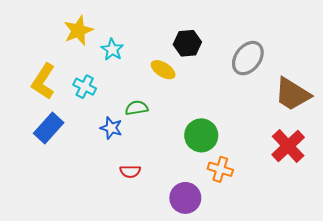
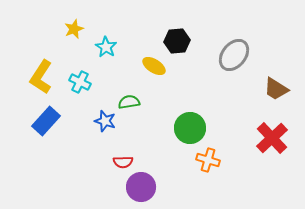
yellow star: (78, 31) -> (74, 29), size x0.7
brown trapezoid: (292, 94) -> (276, 89), size x0.7
purple circle: (185, 198) -> (141, 187), moved

